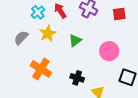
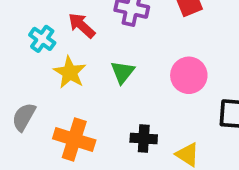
gray semicircle: (21, 38) -> (24, 117), moved

